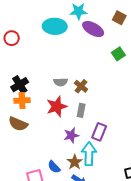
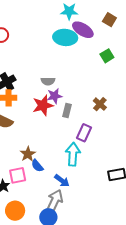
cyan ellipse: (55, 26) -> (65, 37), moved
brown cross: (81, 86) -> (100, 104), moved
purple star: (71, 135) -> (55, 96), moved
brown star: (75, 162) -> (28, 154), moved

